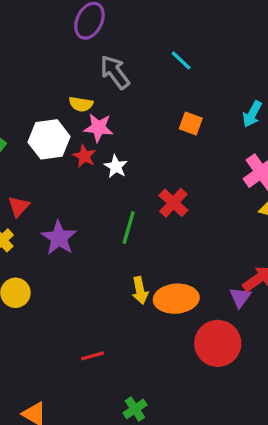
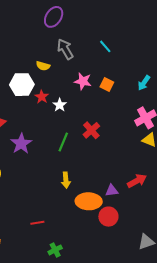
pink star: (98, 128) -> (83, 81), moved
purple triangle: (240, 297) -> (112, 191), moved, turned 40
orange ellipse: (176, 299) -> (89, 201), moved
red circle: (218, 343) -> (108, 217), size x0.7
red line: (93, 356) -> (37, 223), moved

